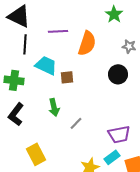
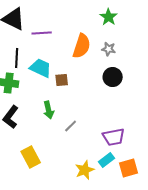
purple line: (58, 31) -> (42, 33), moved
black line: (25, 44) -> (17, 58), moved
gray star: (129, 46) -> (109, 49), moved

